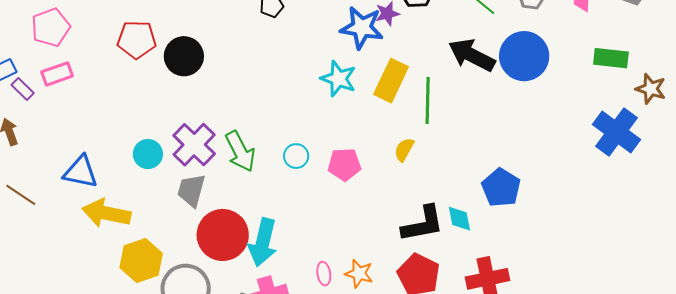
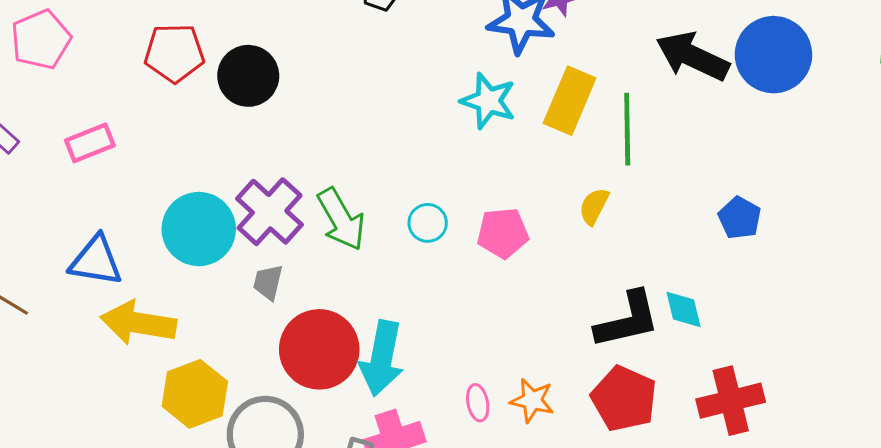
pink rectangle: (57, 74) -> (90, 143), moved
cyan circle: (148, 154) -> (199, 229), size x1.6
blue pentagon: (501, 188) -> (740, 218), moved, size x0.7
gray trapezoid: (191, 190) -> (268, 282), size x0.7

